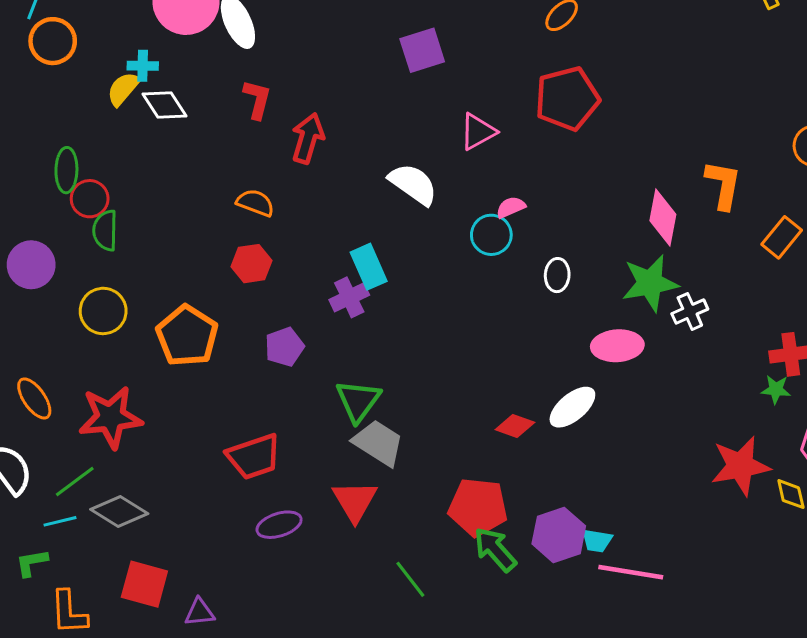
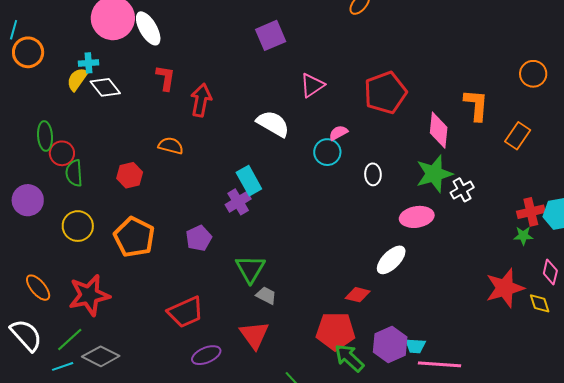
red pentagon: (567, 99) -> (385, 93), moved
red hexagon: (252, 264) -> (130, 175), moved
red diamond: (515, 426) -> (358, 295), moved
gray trapezoid: (378, 443) -> (266, 295), size x0.6

